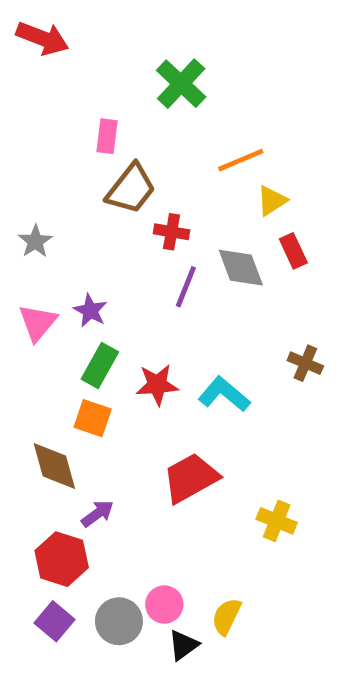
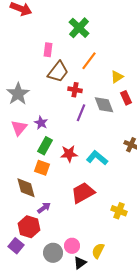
orange line: (241, 160) -> (89, 61), moved, turned -30
gray star: (35, 241) -> (18, 94), size x1.6
purple square: (54, 621) -> (16, 246), moved

